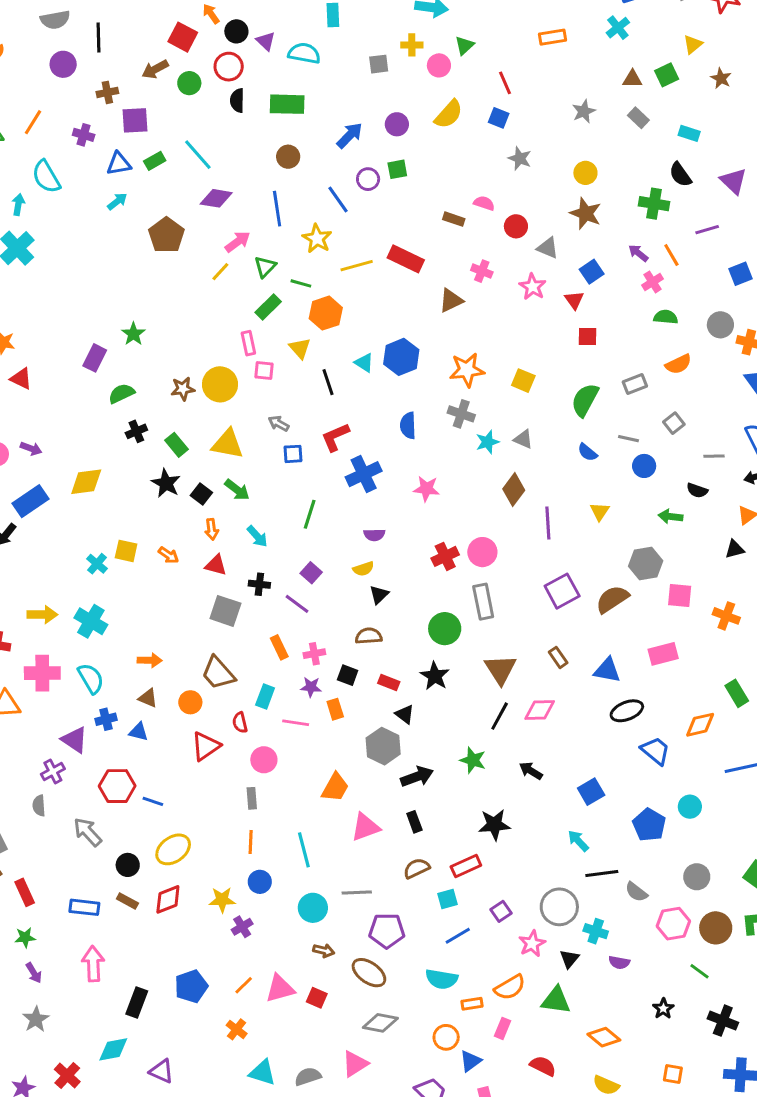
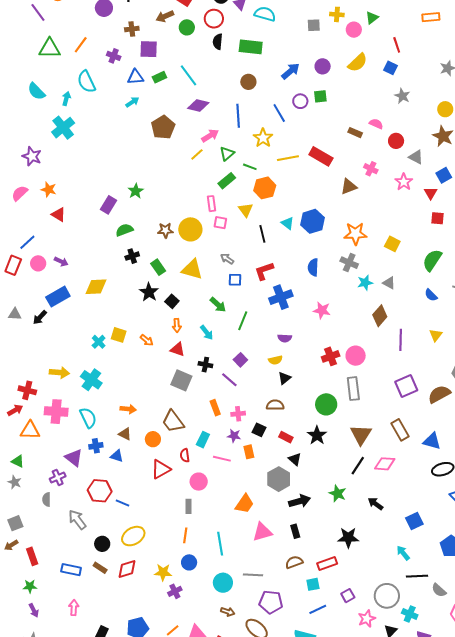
green arrow: (237, 490) -> (218, 305), moved
brown rectangle: (558, 657) -> (400, 430), size x1.5
pink arrow: (93, 964) -> (74, 608), size x0.7

